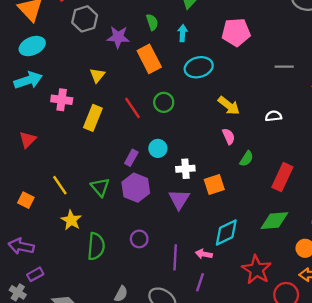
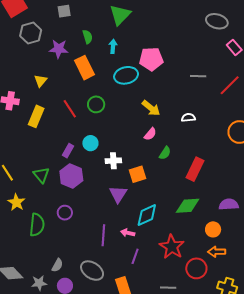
pink pentagon: (236, 32) -> (151, 59), moved
pink semicircle: (229, 136) -> (150, 134), turned 64
purple triangle: (179, 199) -> (118, 194), moved
purple circle: (139, 239) -> (65, 213), moved
purple line: (200, 282) -> (135, 256), moved

